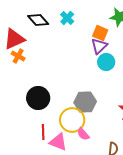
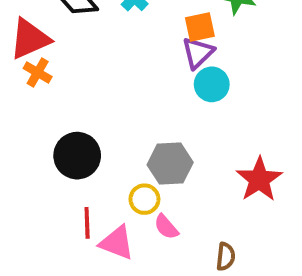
orange square: (100, 33) -> (200, 27), turned -35
yellow circle: (72, 120) -> (144, 199), size x0.6

